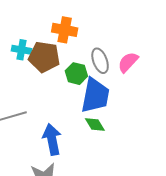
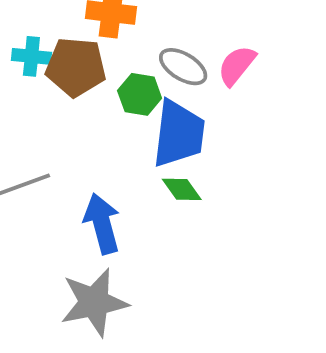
gray ellipse: (100, 61) -> (183, 67), turned -35

